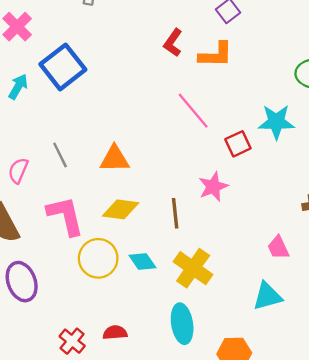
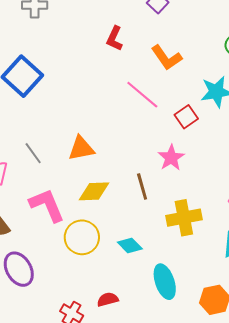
orange L-shape: (216, 55) -> (166, 58), moved, turned 64
cyan diamond: (142, 262) -> (130, 246), moved
yellow cross: (193, 268) -> (184, 218), moved, turned -36

